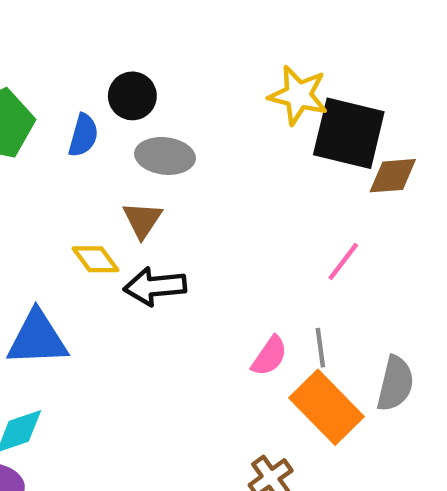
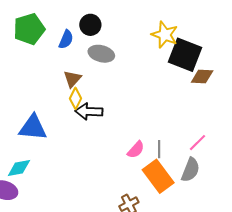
brown triangle: (142, 220) -> (72, 79), moved
yellow diamond: (96, 259) -> (76, 98), moved, turned 55
pink line: (343, 261) -> (197, 143), moved

